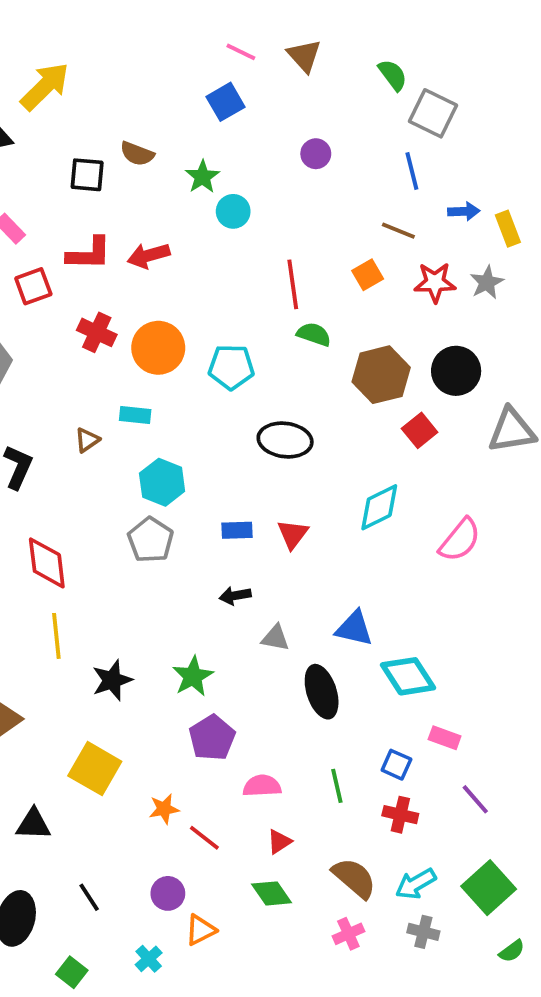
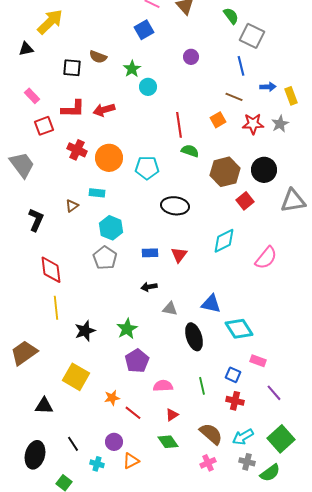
green semicircle: (512, 951) -> (270, 473), moved, size x1.5
cyan cross: (149, 959) -> (97, 464), moved, turned -32

